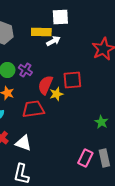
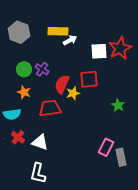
white square: (60, 17) -> (99, 51), moved
green star: (101, 122) -> (118, 105), moved
pink rectangle: (85, 158) -> (106, 147), moved

